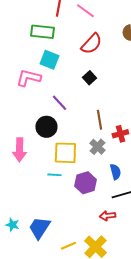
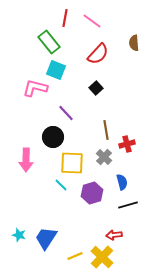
green rectangle: (42, 32) -> (49, 42), turned 45
cyan line: (54, 175) -> (61, 185), turned 40
red arrow: (107, 216) -> (114, 235), moved

